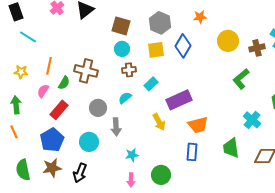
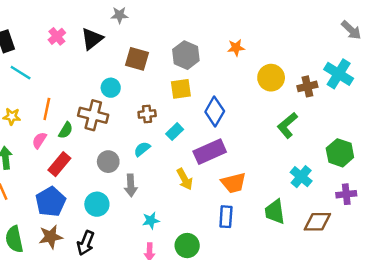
blue diamond: (183, 46) -> (215, 111), moved
cyan circle: (122, 49) -> (111, 88), moved

